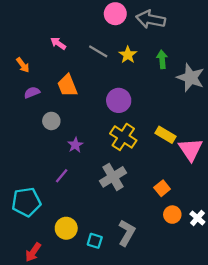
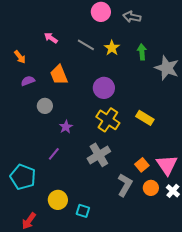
gray arrow: (151, 19) -> (132, 17), size x0.7
pink triangle: (191, 149) -> (167, 165), moved
cyan pentagon: (26, 202) -> (23, 177), turned 30
gray L-shape: (127, 233) -> (125, 185), moved

